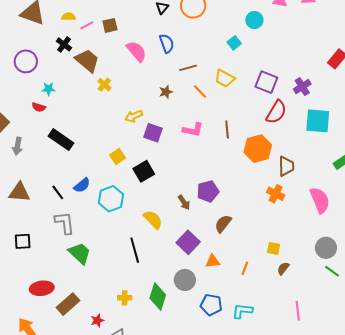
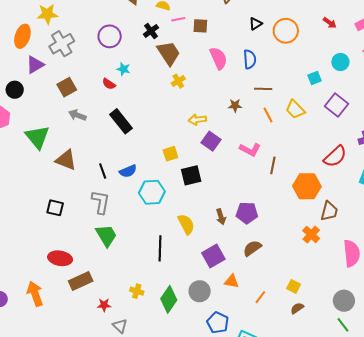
purple square: (266, 82) -> (336, 105), moved
brown line: (227, 129) -> (273, 165), moved
gray arrow: (18, 146) -> (77, 115), turned 84

